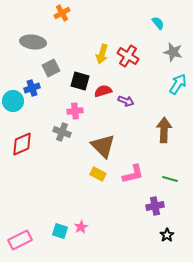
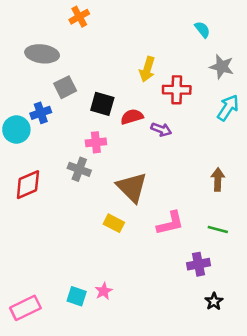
yellow arrow: (102, 54) -> (147, 69), moved
red cross: (128, 56) -> (177, 90), moved, turned -30
brown arrow: (164, 130) -> (218, 180), moved, size x0.7
yellow rectangle: (98, 174) -> (114, 223), moved

